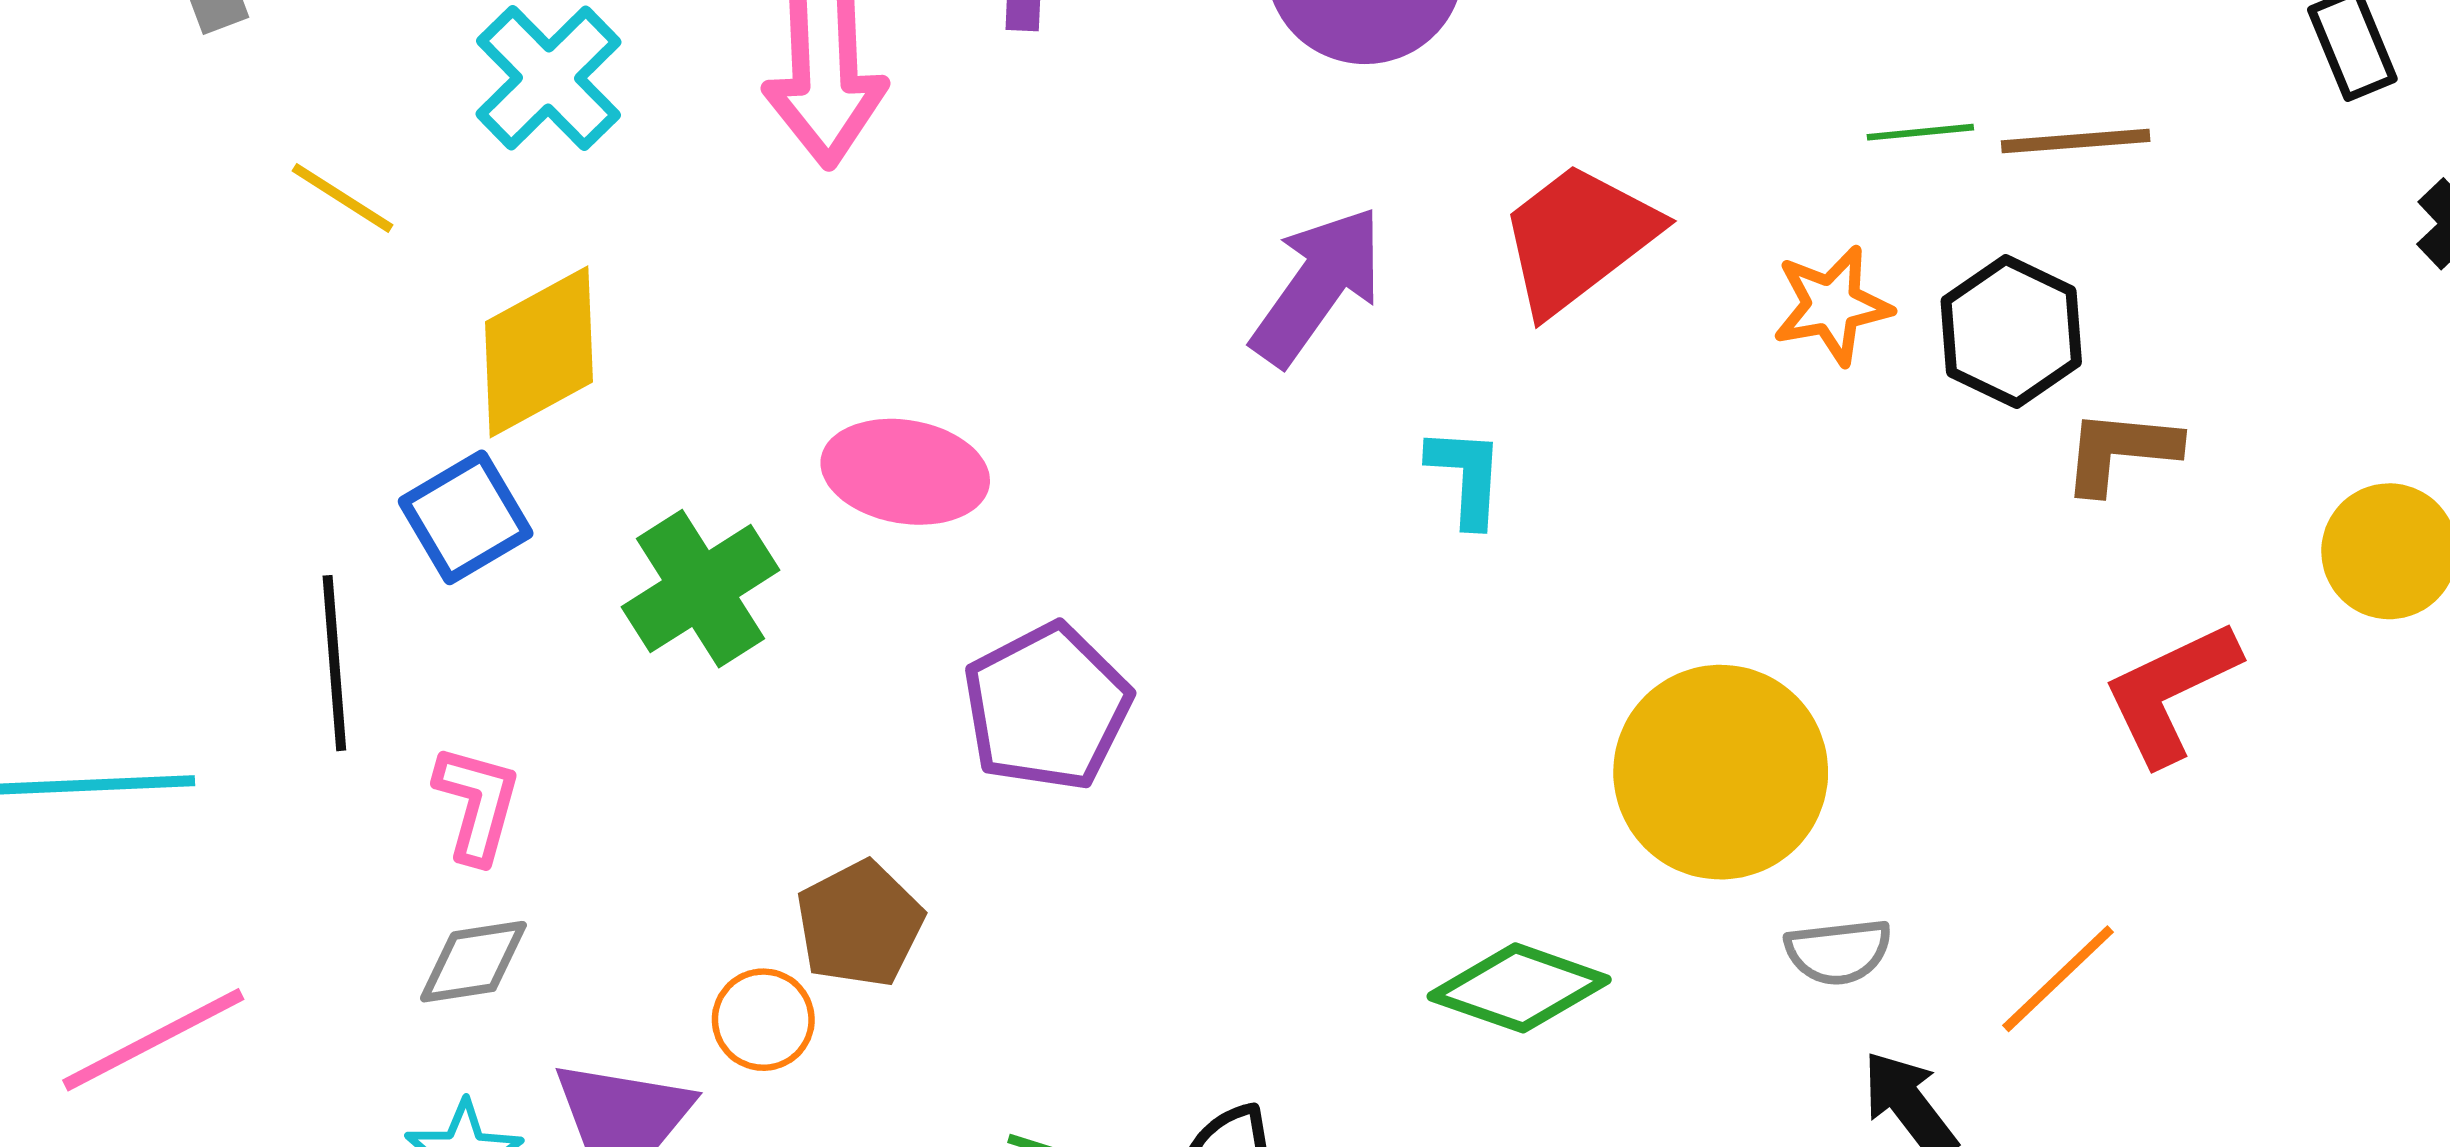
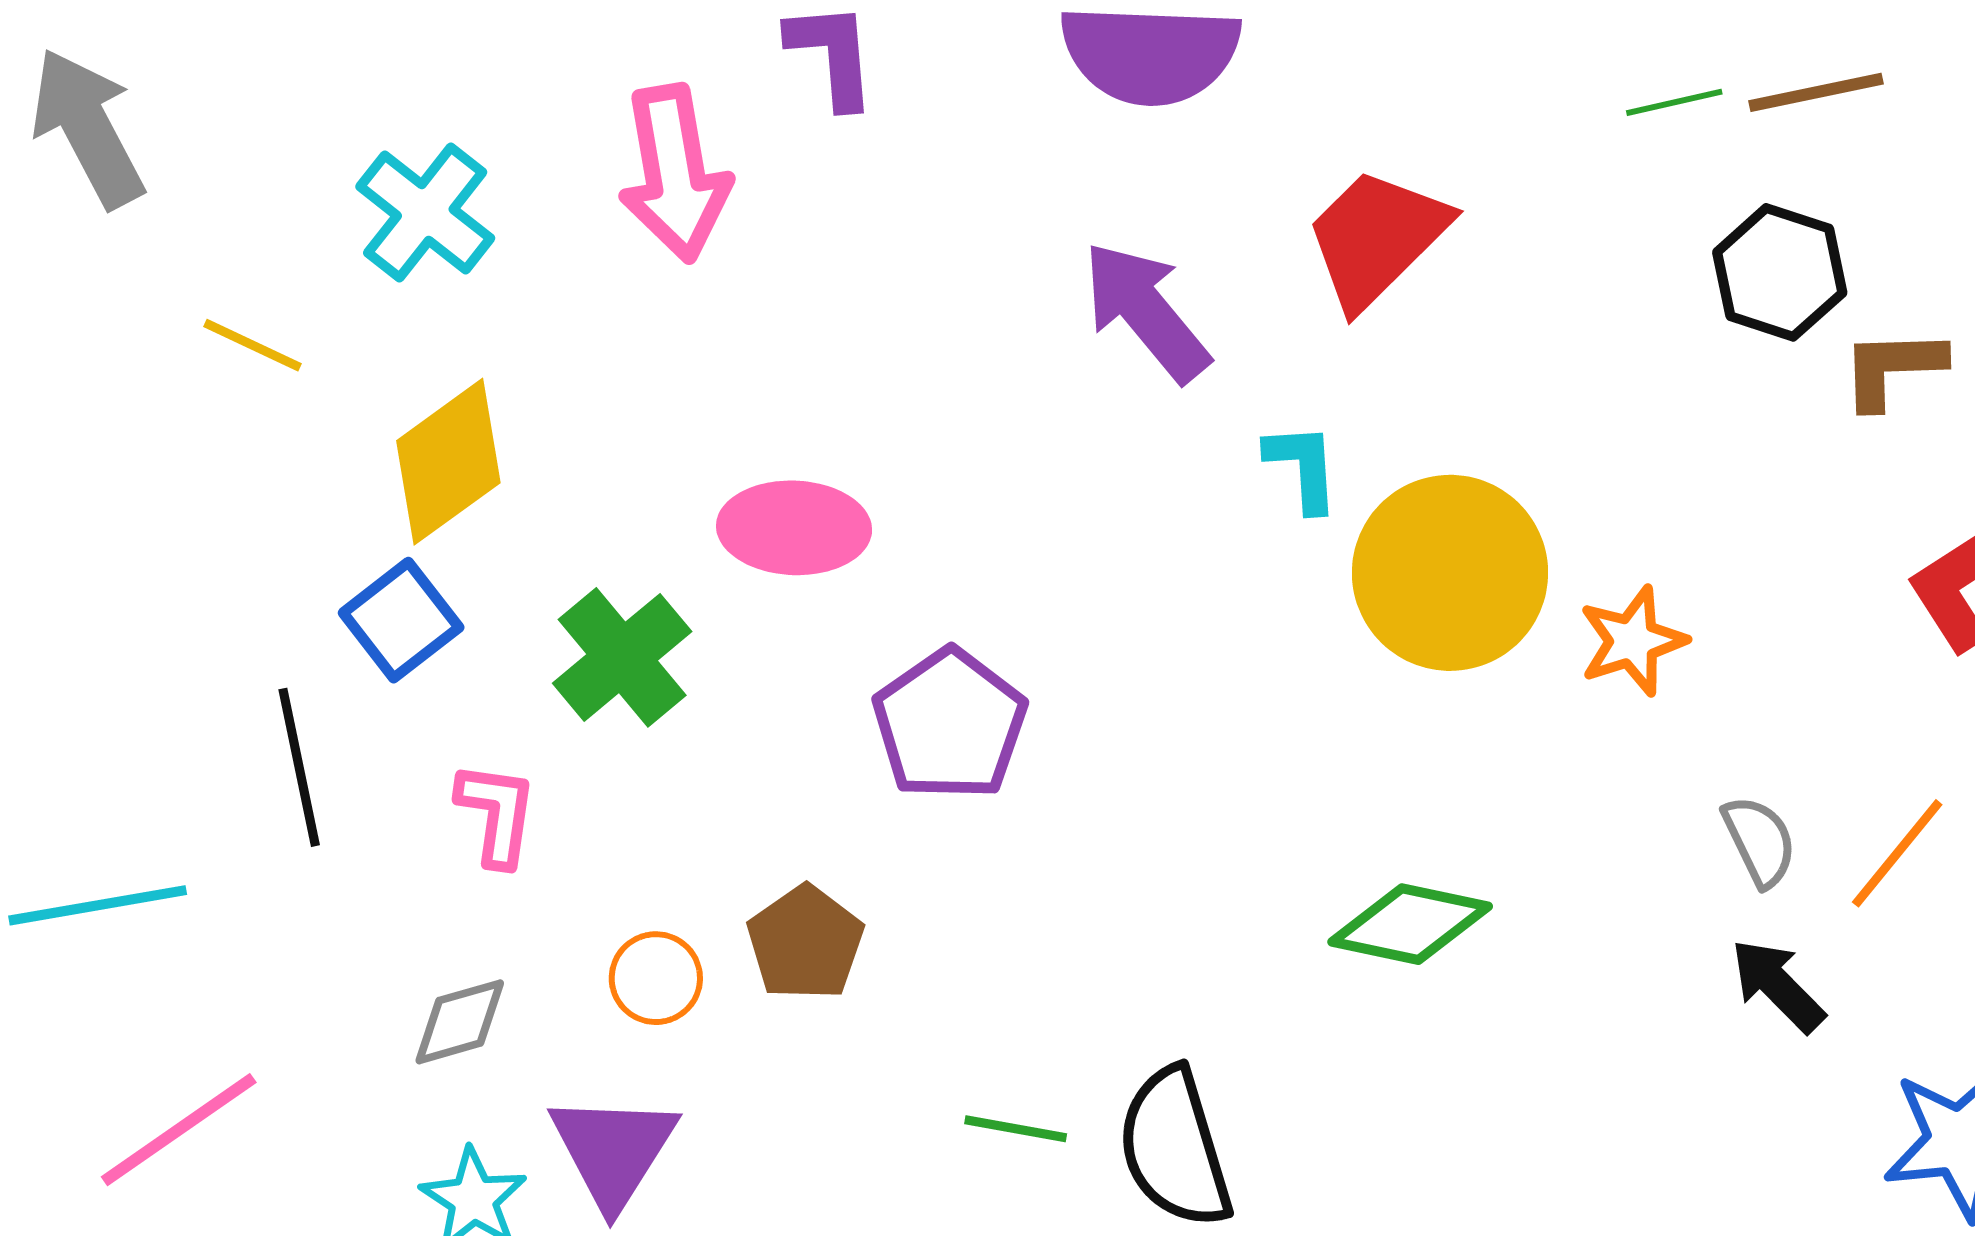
purple arrow: (1317, 286) -> (1146, 311), turned -68
orange star: (1832, 305) -> (1633, 641), moved
yellow circle: (1721, 772) -> (1450, 573), moved
pink L-shape: (477, 804) -> (497, 814), moved
gray semicircle: (1838, 952) -> (1759, 841), moved, turned -102
orange circle: (763, 1020) -> (656, 978), moved

